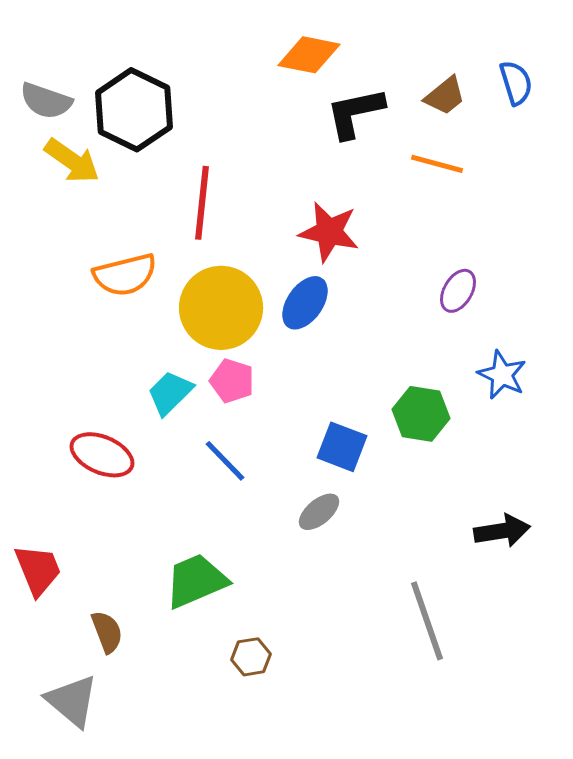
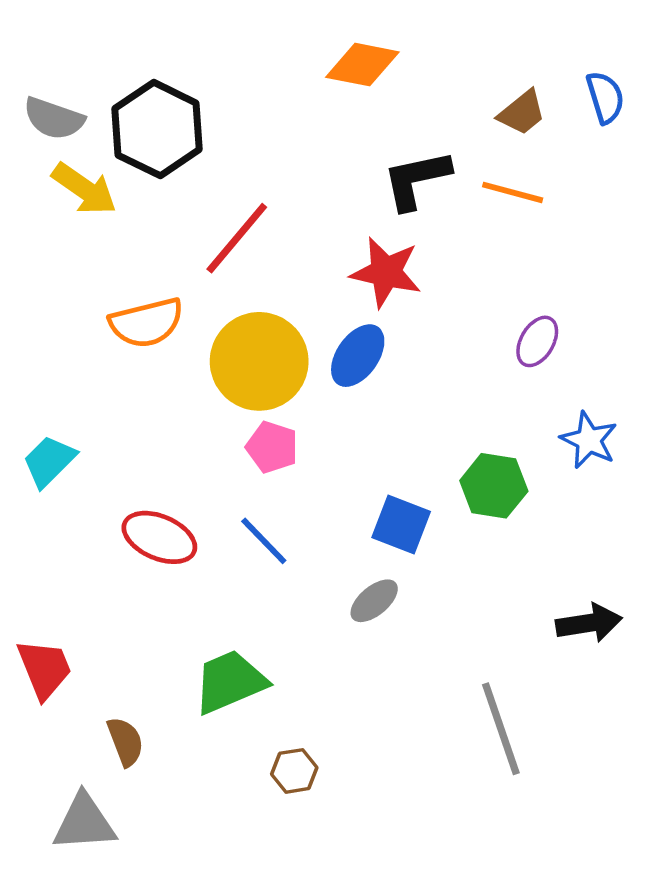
black L-shape: (355, 113) -> (416, 180), moved
red line: (202, 203) -> (237, 238), turned 34
cyan trapezoid: (170, 393) -> (49, 461), moved
red ellipse: (102, 455) -> (159, 537), moved
gray triangle: (72, 701) -> (84, 823), turned -44

